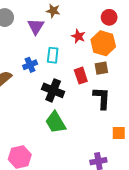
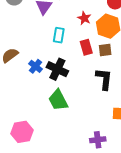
blue cross: (30, 65) -> (35, 66), moved, turned -32
red rectangle: (81, 76) -> (86, 47), moved

